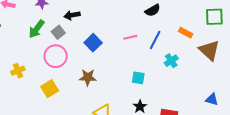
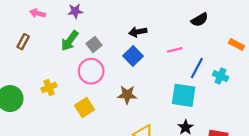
black arrow: (72, 15) -> (138, 32), moved
blue line: (155, 40) -> (197, 68), moved
cyan cross: (171, 61) -> (220, 76), turned -32
cyan square: (138, 78) -> (184, 95), size x1.6

